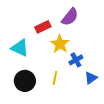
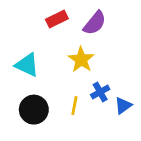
red rectangle: (43, 27) -> (57, 19), moved
blue cross: (76, 60) -> (100, 92), moved

